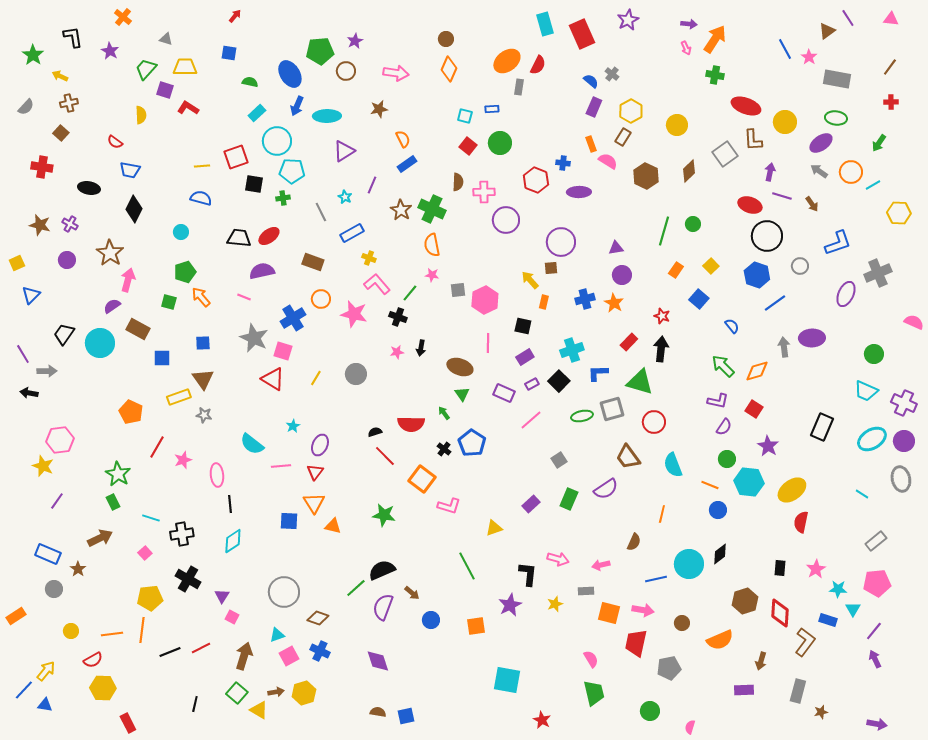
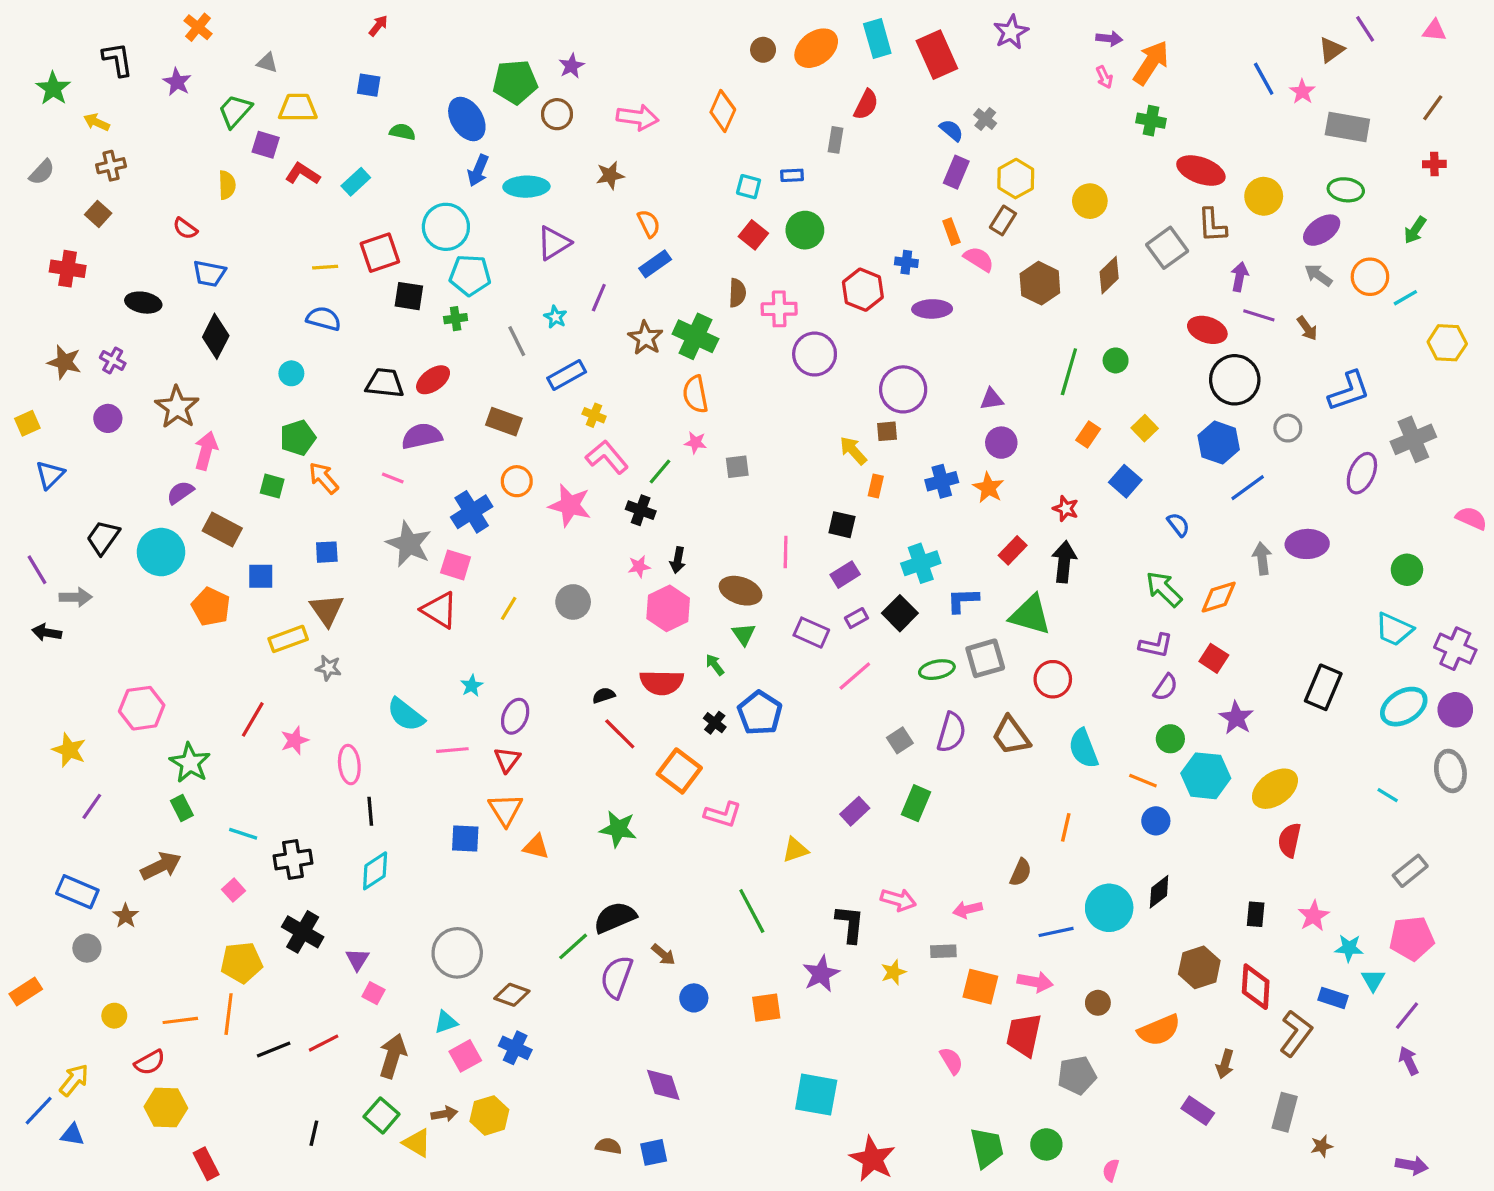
brown circle: (446, 39) -> (763, 50), moved
orange ellipse: (507, 61) -> (816, 48), moved
cyan rectangle: (257, 113) -> (356, 182), moved
pink hexagon: (485, 300) -> (668, 608), moved
orange pentagon: (131, 412) -> (211, 607), moved
pink hexagon: (60, 440) -> (142, 708), moved
purple semicircle: (606, 489) -> (951, 732), moved, turned -40
purple diamond: (378, 661) -> (663, 1085), moved
purple rectangle: (744, 690) -> (1198, 1111), turned 36
green trapezoid: (594, 693) -> (987, 1148), moved
red star: (542, 720) -> (873, 1159), size x1.6

